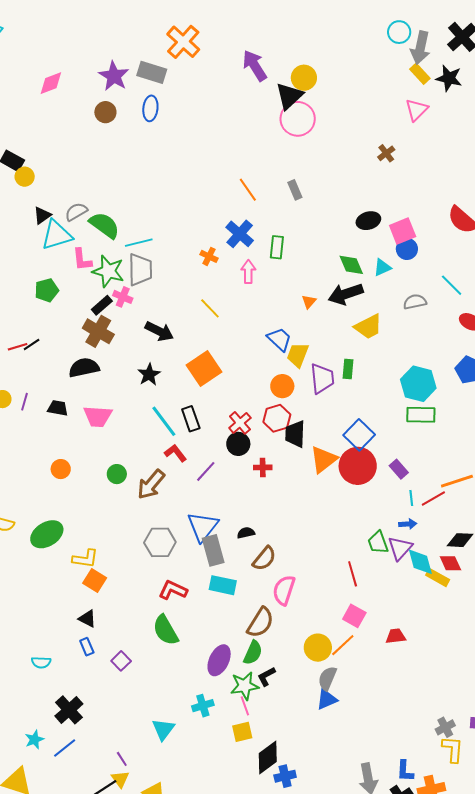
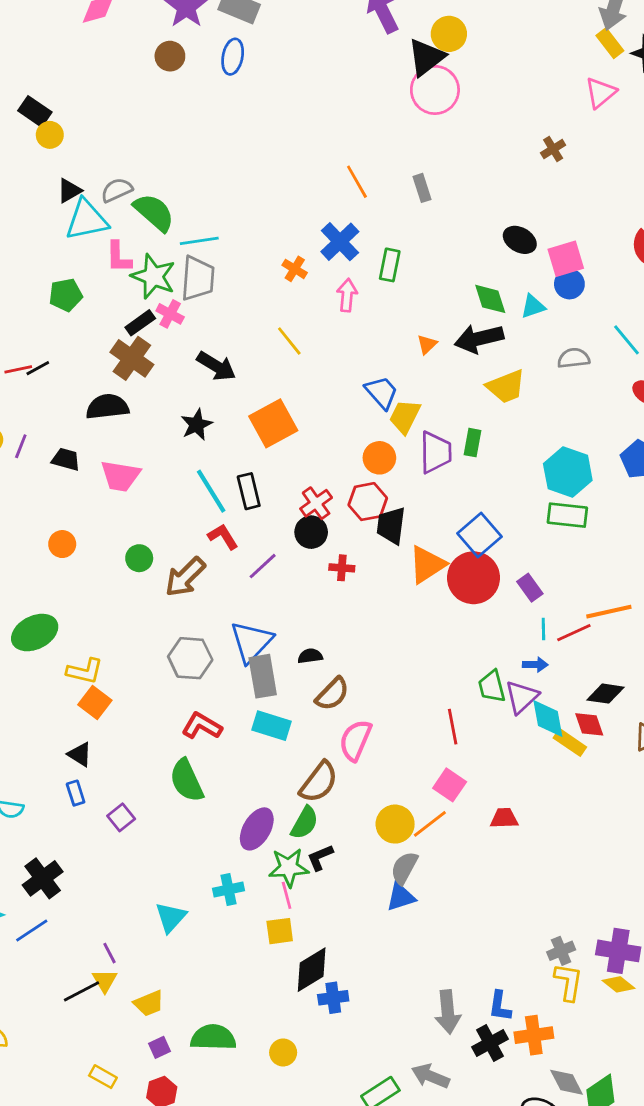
black ellipse: (368, 221) -> (520, 240), turned 40

